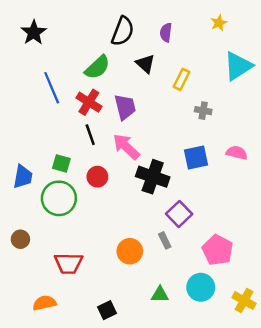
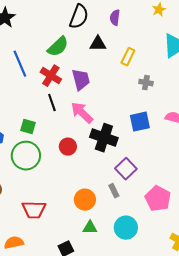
black triangle: (145, 64) -> (98, 44), turned -42
red circle: (97, 177) -> (68, 147), moved
cyan circle: (201, 287) -> (126, 228), moved
green triangle: (160, 295) -> (90, 228), moved

